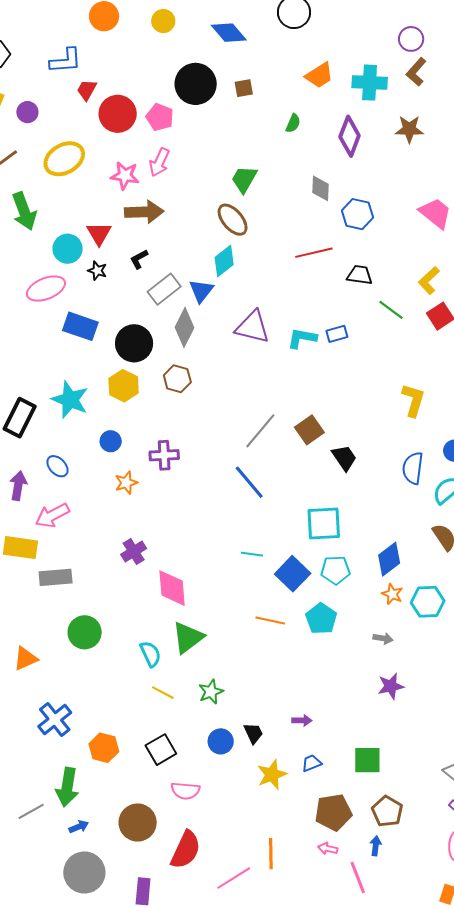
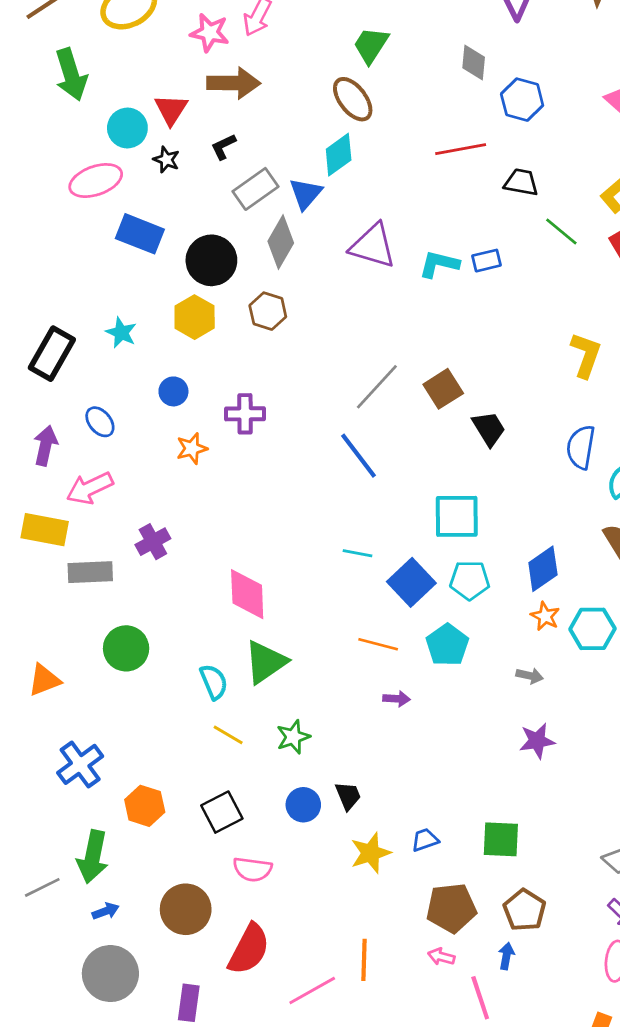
cyan star: (70, 400) -> (121, 333), size x0.6
purple cross: (134, 551) -> (153, 542), moved
purple arrow: (302, 720) -> (397, 699), moved

